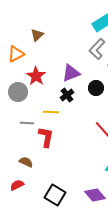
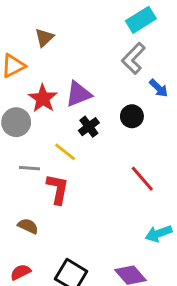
purple triangle: (71, 73) -> (78, 94), moved
yellow line: (51, 112) -> (65, 152), turned 35
red semicircle: (17, 185) -> (21, 272), moved

